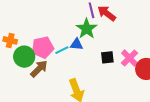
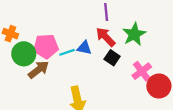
red arrow: (107, 13) -> (106, 37), moved
green star: (87, 29) -> (134, 34), moved
black square: (107, 57) -> (112, 58), moved, turned 32

